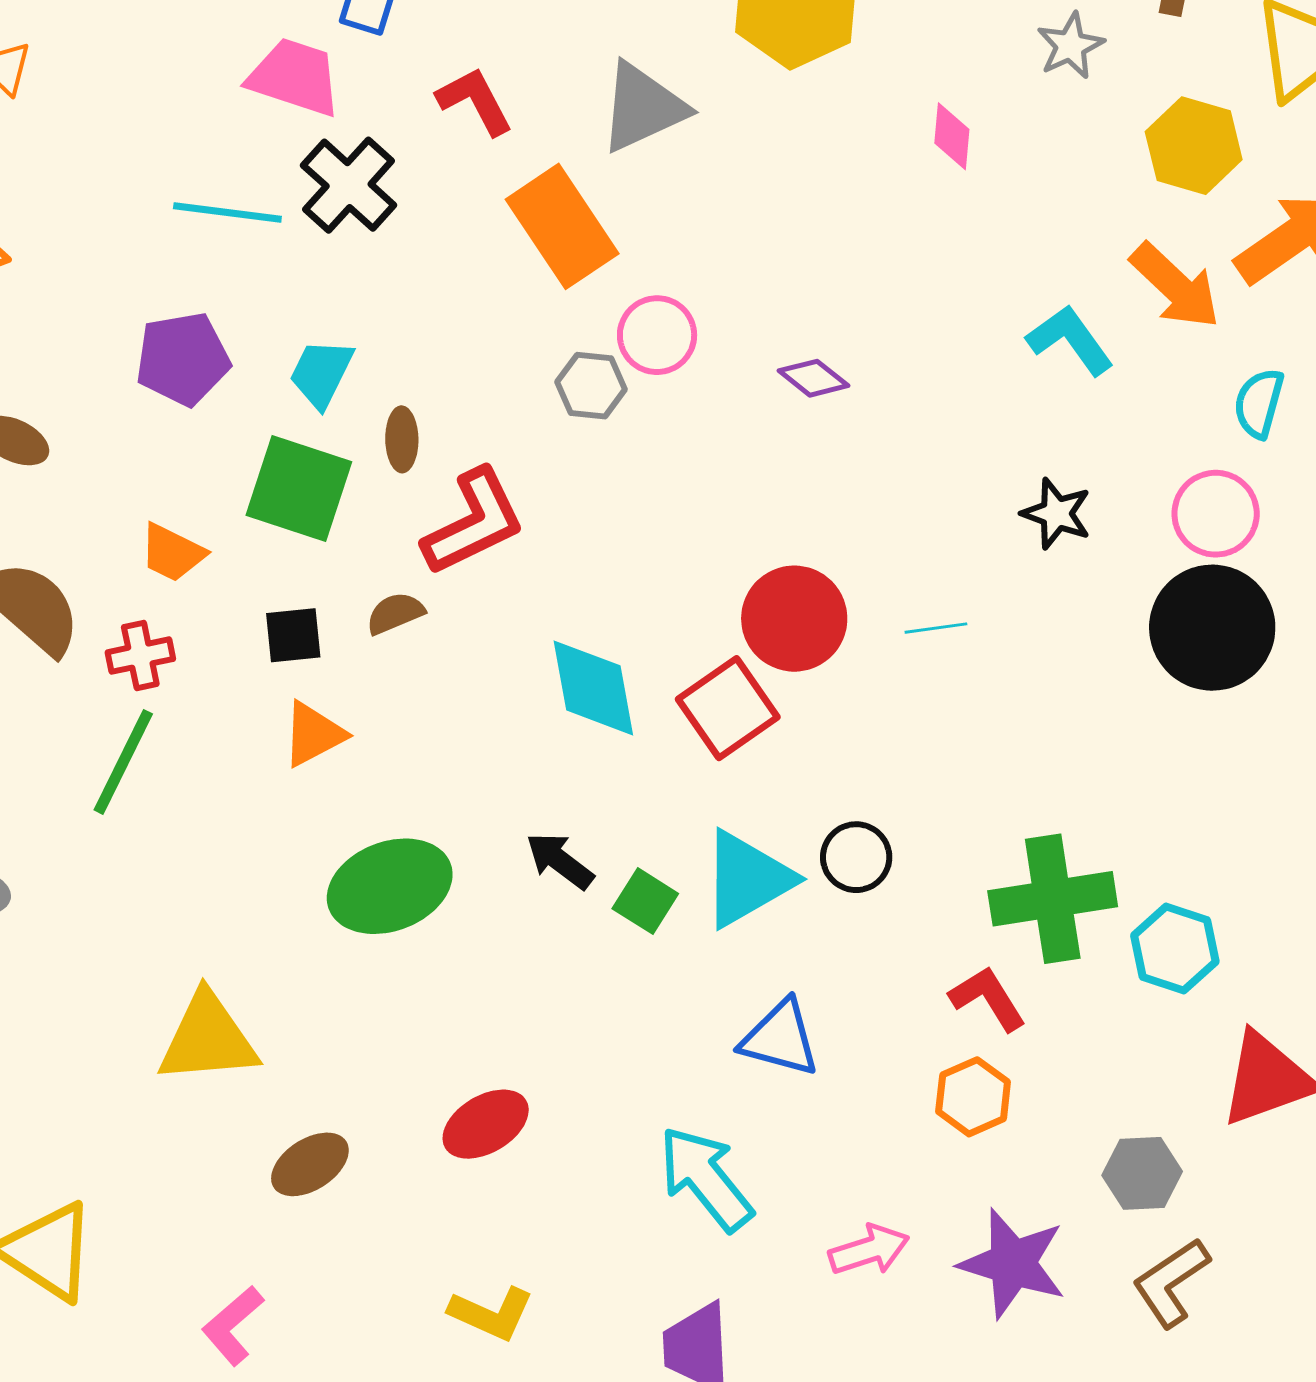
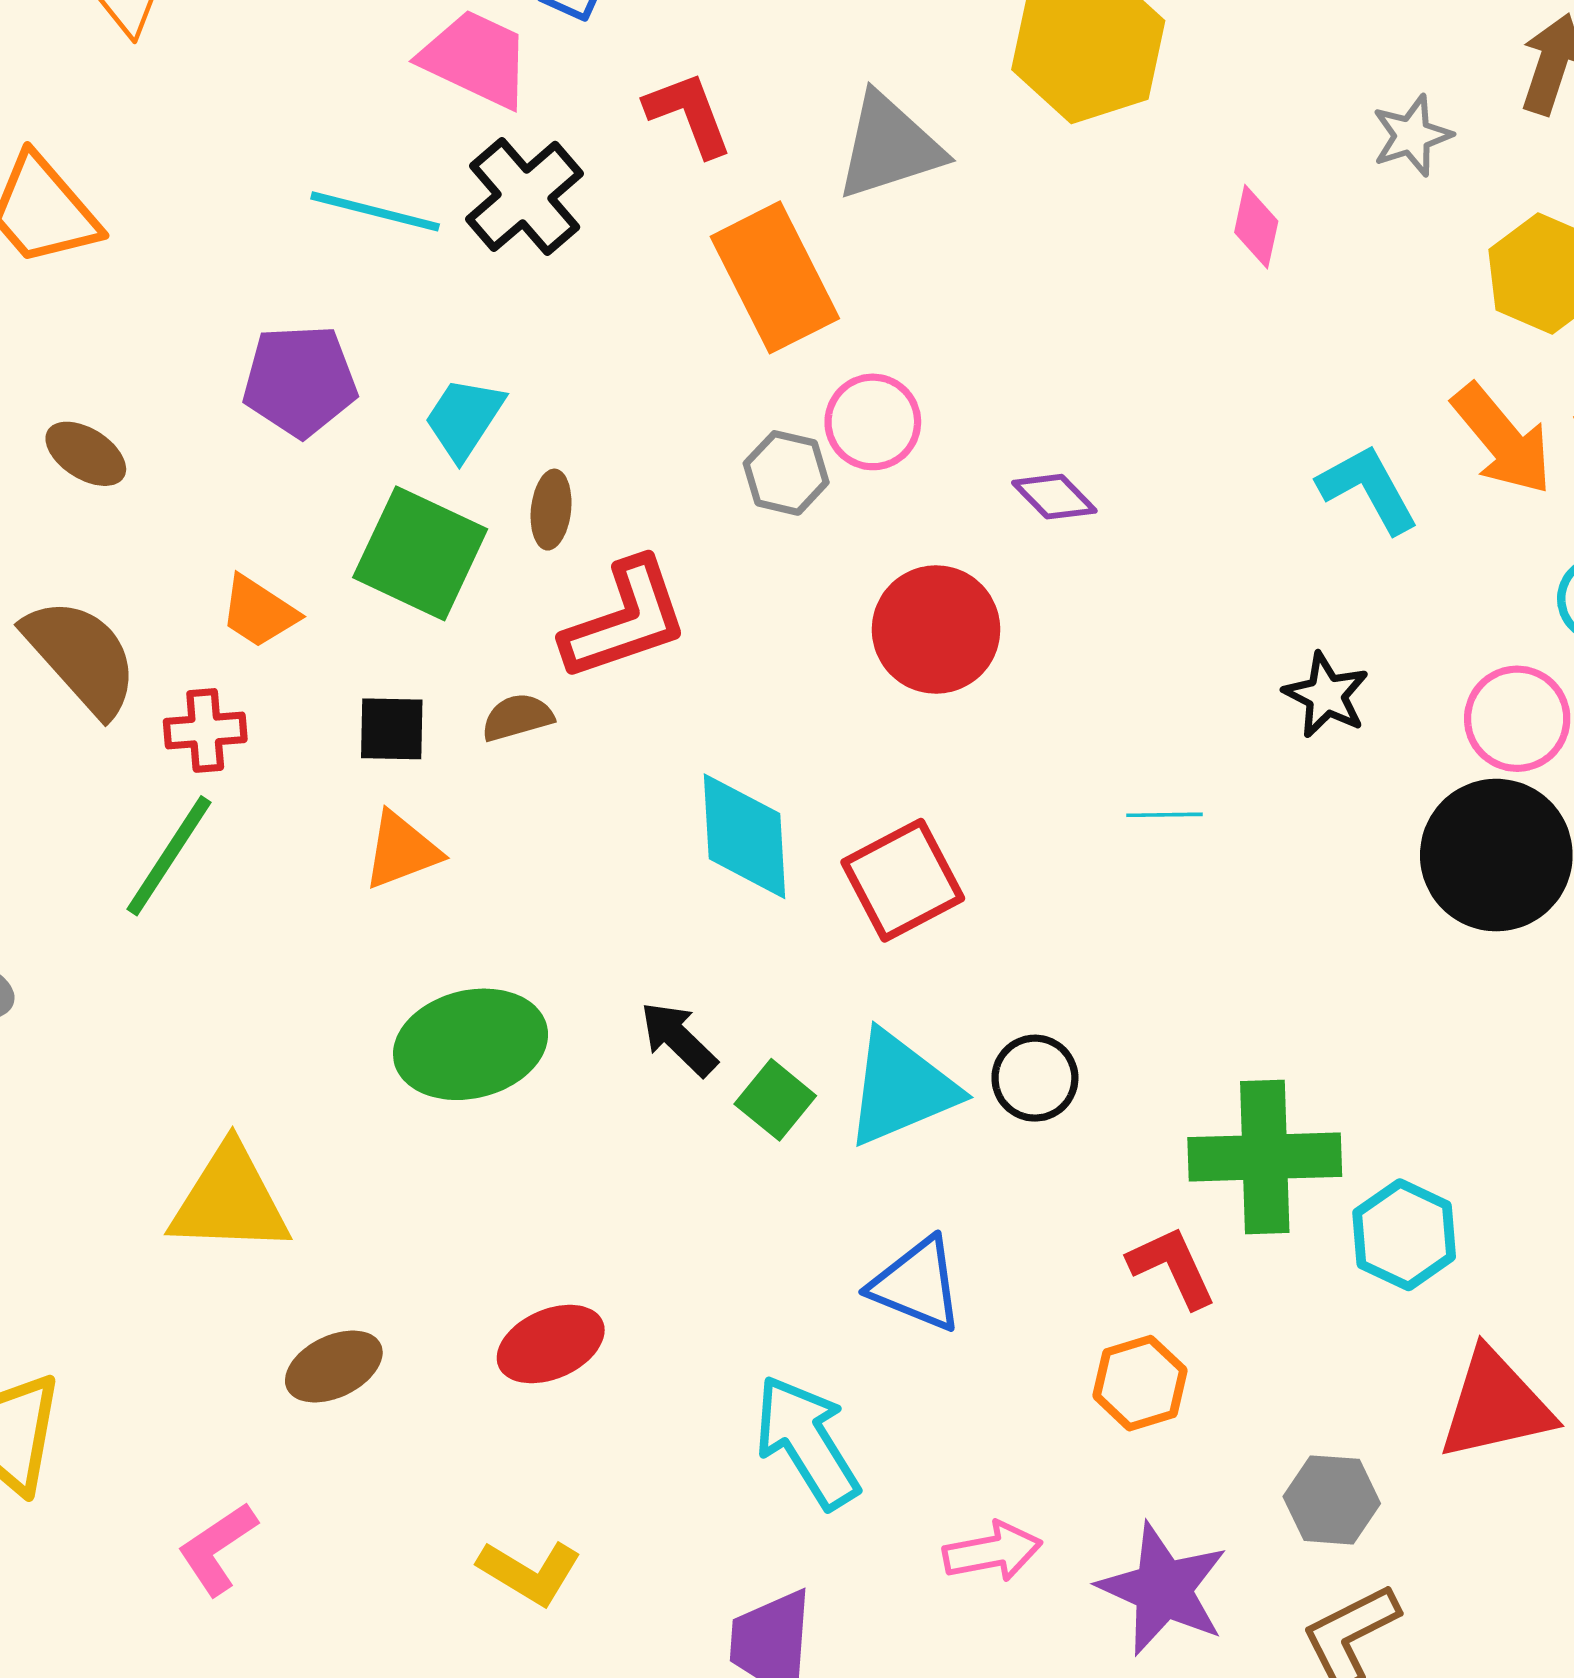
red circle: (794, 619) -> (936, 630), moved

